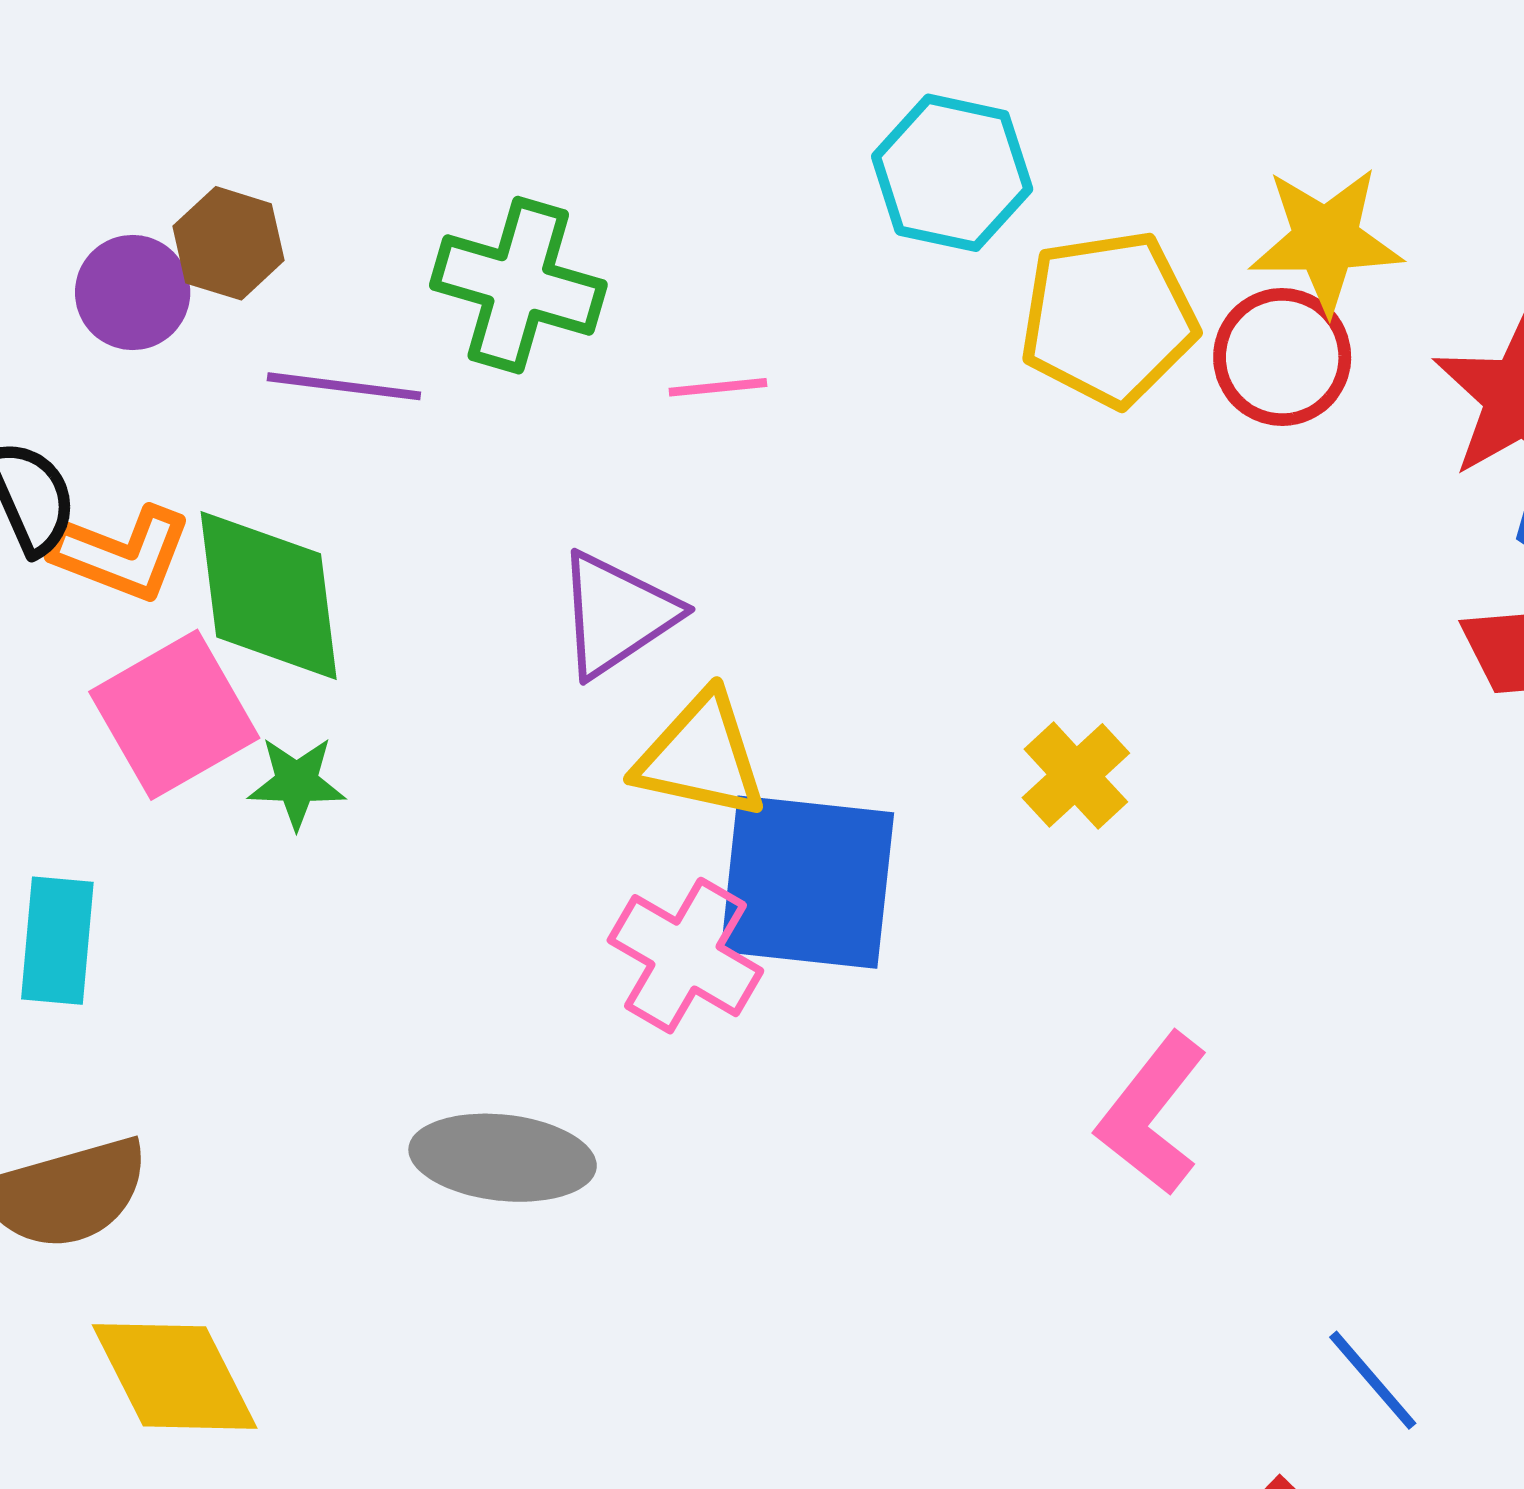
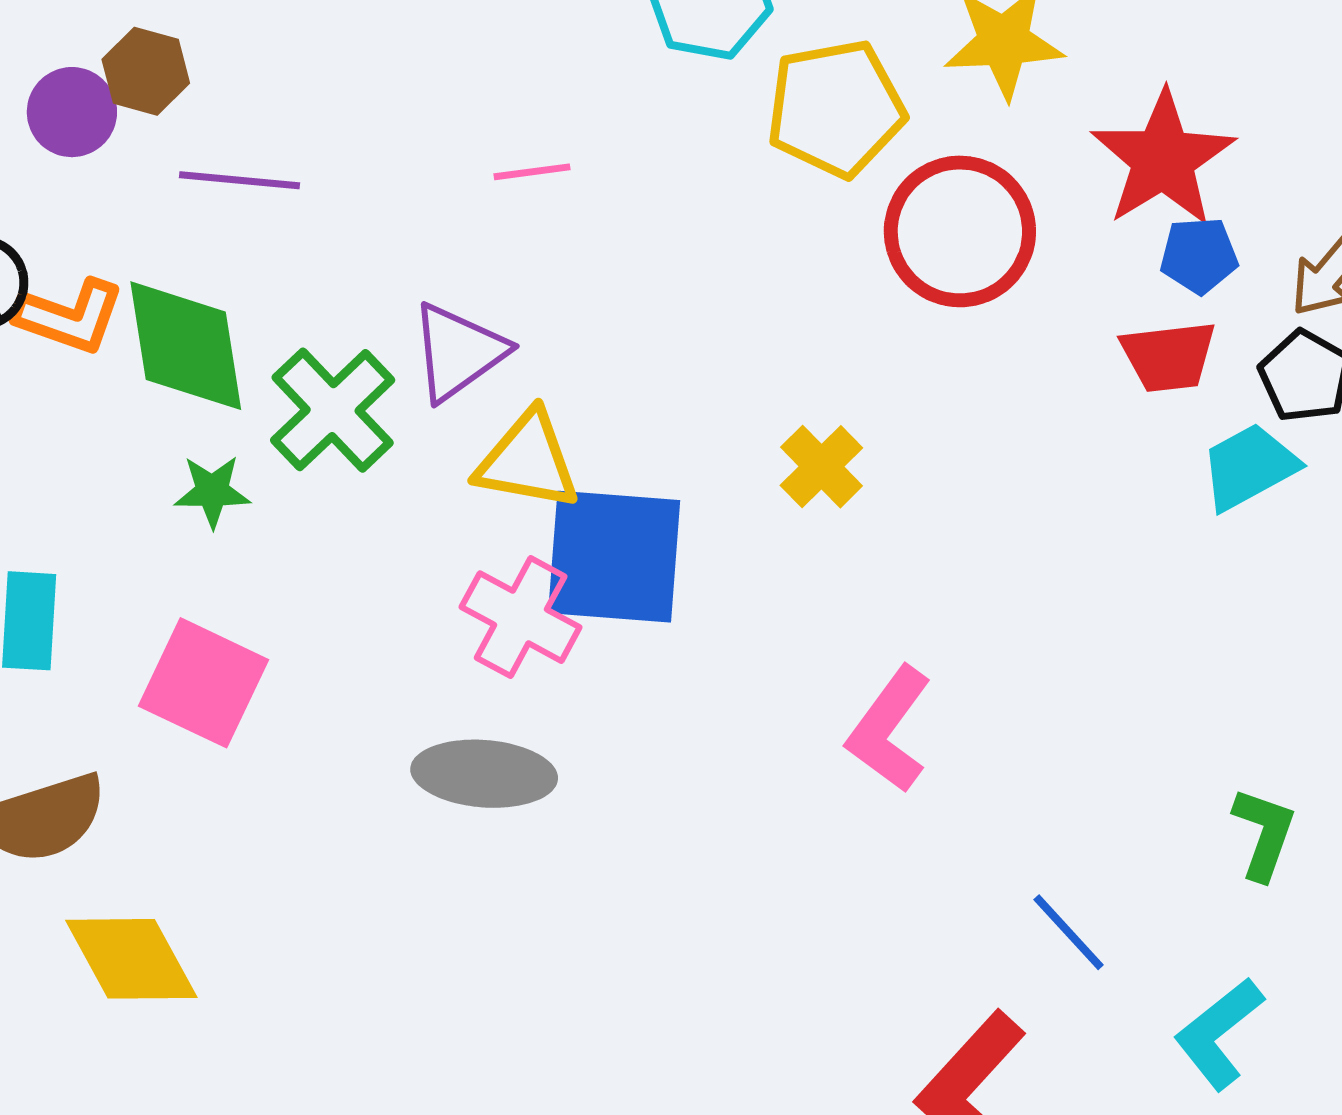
green cross: (518, 285) -> (333, 410), moved, turned 32
red circle: (1282, 357) -> (960, 231), moved, size x1.4
pink square: (174, 715) -> (203, 683), moved, turned -33
gray ellipse: (503, 1158) -> (484, 774), moved

